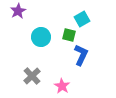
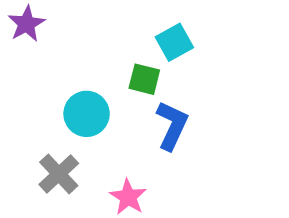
cyan circle: (41, 37) -> (87, 114), moved

